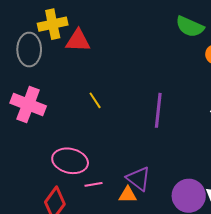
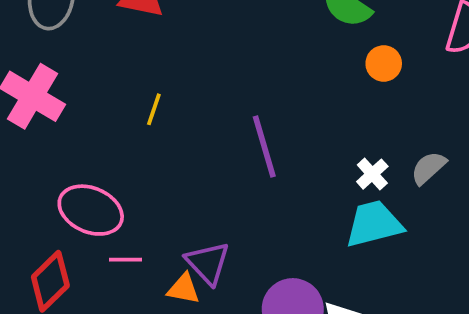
yellow line: (95, 100) -> (154, 109), turned 42
purple line: (158, 110) -> (264, 146), turned -32

